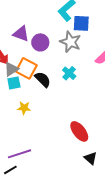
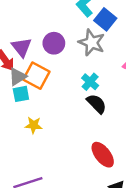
blue square: (81, 23) -> (105, 19), turned 36
purple triangle: (21, 34) -> (22, 47), moved, turned 30
black semicircle: (43, 79) -> (97, 104), moved

